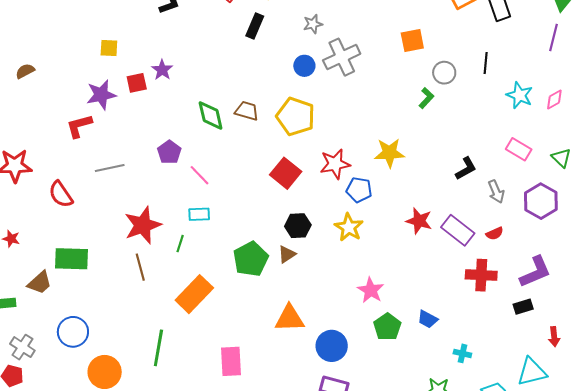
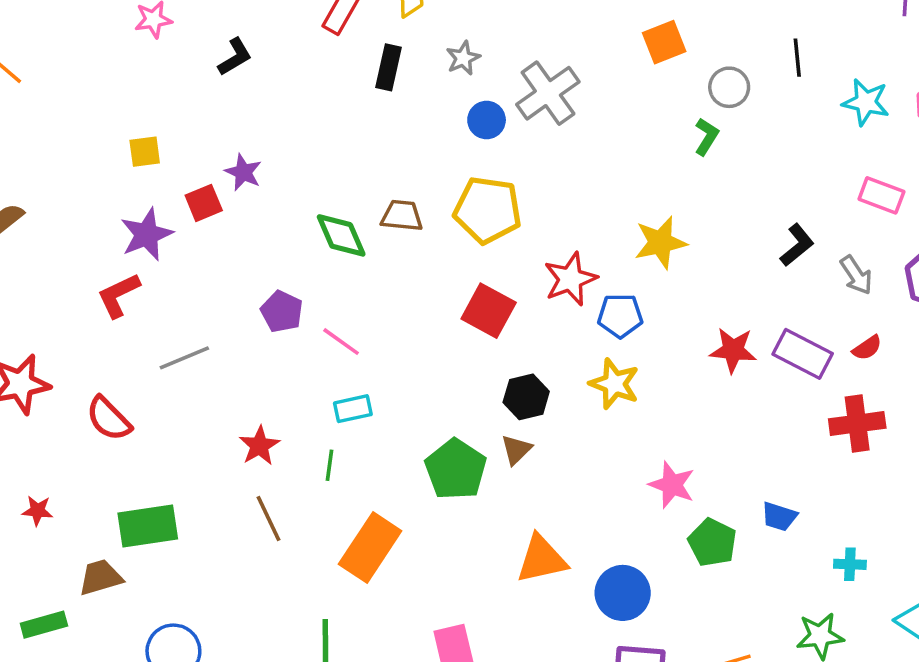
gray star: (313, 24) -> (463, 58), moved
red star: (143, 225) -> (259, 446), size x0.6
brown trapezoid: (40, 283) -> (100, 577), turned -144

